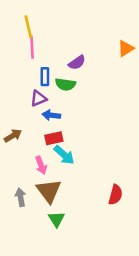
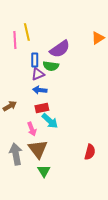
yellow line: (28, 27) -> (27, 32), moved
pink line: (32, 47) -> (15, 40), moved
purple semicircle: (77, 63) -> (60, 49), size x1.5
purple triangle: (38, 98) -> (38, 74), moved
gray arrow: (21, 197) -> (16, 154), size x1.5

